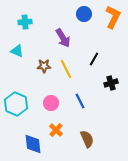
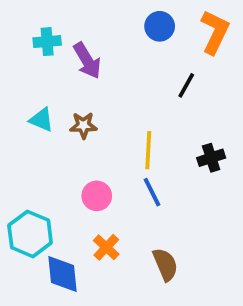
purple arrow: (63, 38) -> (87, 61), moved
cyan triangle: (17, 51) -> (41, 120), moved
black line: (94, 59) -> (186, 85), moved
yellow line: (66, 69) -> (148, 150), moved, turned 30
cyan hexagon: (16, 104) -> (30, 234), moved

